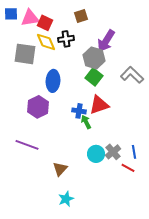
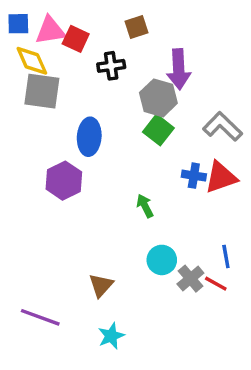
purple arrow: (106, 41) -> (179, 69), turned -35
yellow diamond: (46, 42) -> (32, 61), moved
red triangle: (99, 105) -> (221, 177), moved
blue cross: (79, 111) -> (194, 176), moved
purple line: (27, 145) -> (40, 317), moved
gray cross: (113, 152) -> (190, 279), moved

